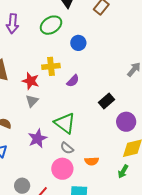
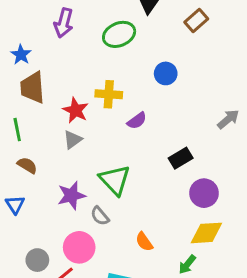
blue circle: (78, 43) -> (166, 73), moved
gray semicircle: (67, 148) -> (100, 216), moved
orange semicircle: (92, 161) -> (144, 242), turned 48
pink circle: (62, 169) -> (79, 247), moved

